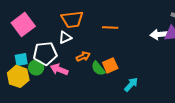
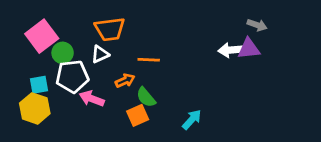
orange line: (110, 27) -> (149, 60), moved
orange square: (110, 65) -> (138, 115), moved
green circle: (36, 67) -> (63, 53), moved

